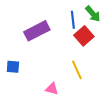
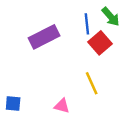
blue square: (13, 67) -> (13, 104), moved

